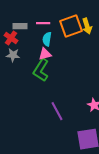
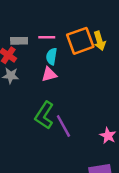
green L-shape: (41, 70) -> (44, 115), moved
purple line: (57, 111) -> (63, 126), moved

